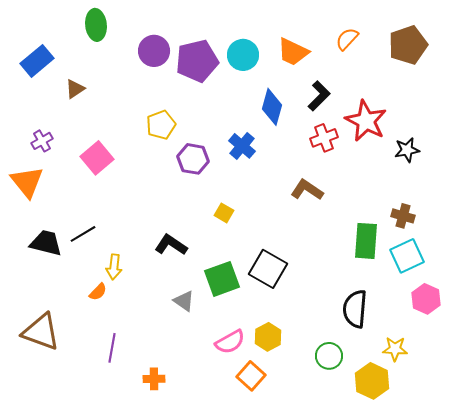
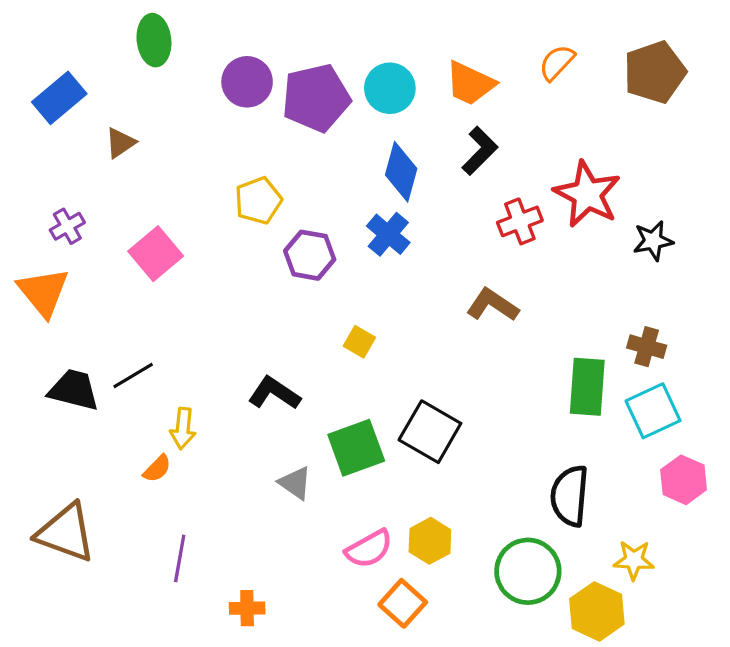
black L-shape: (319, 96) -> (480, 151), moved
blue diamond: (272, 107) -> (401, 172), moved
green circle: (329, 356) -> (528, 571), size x1.5

